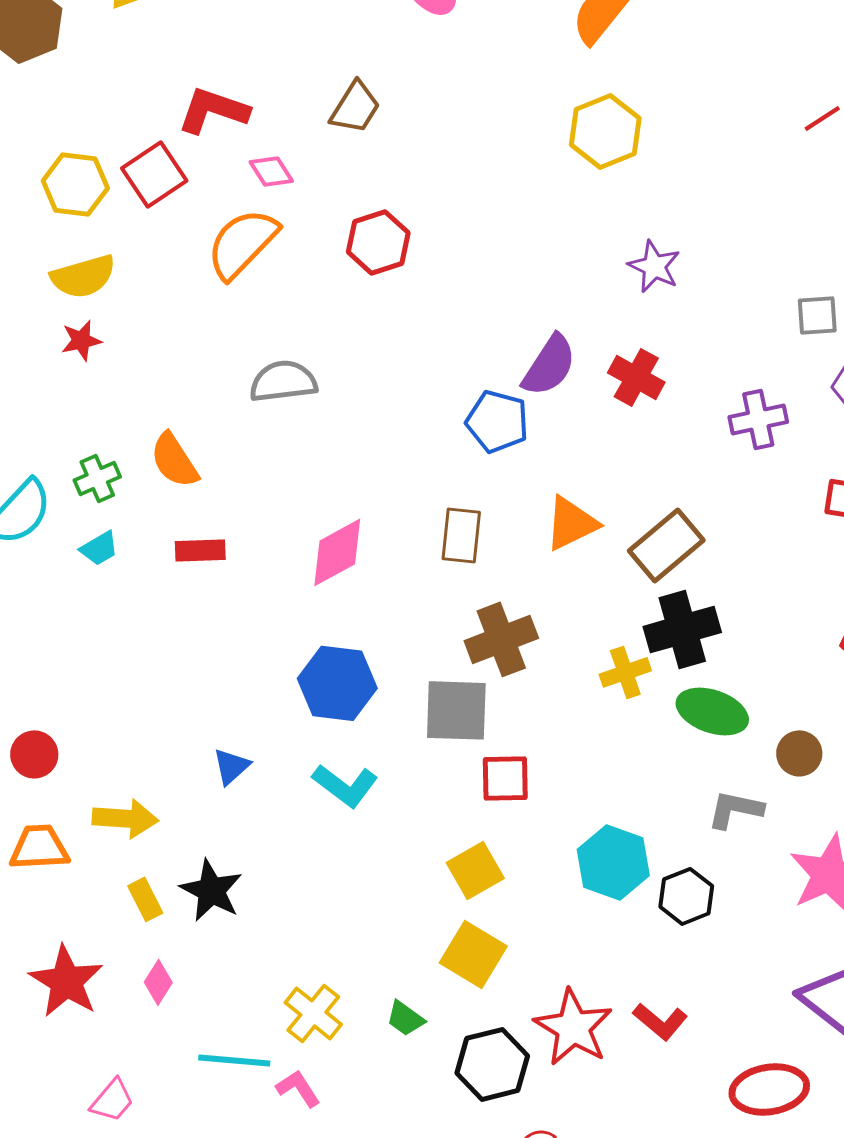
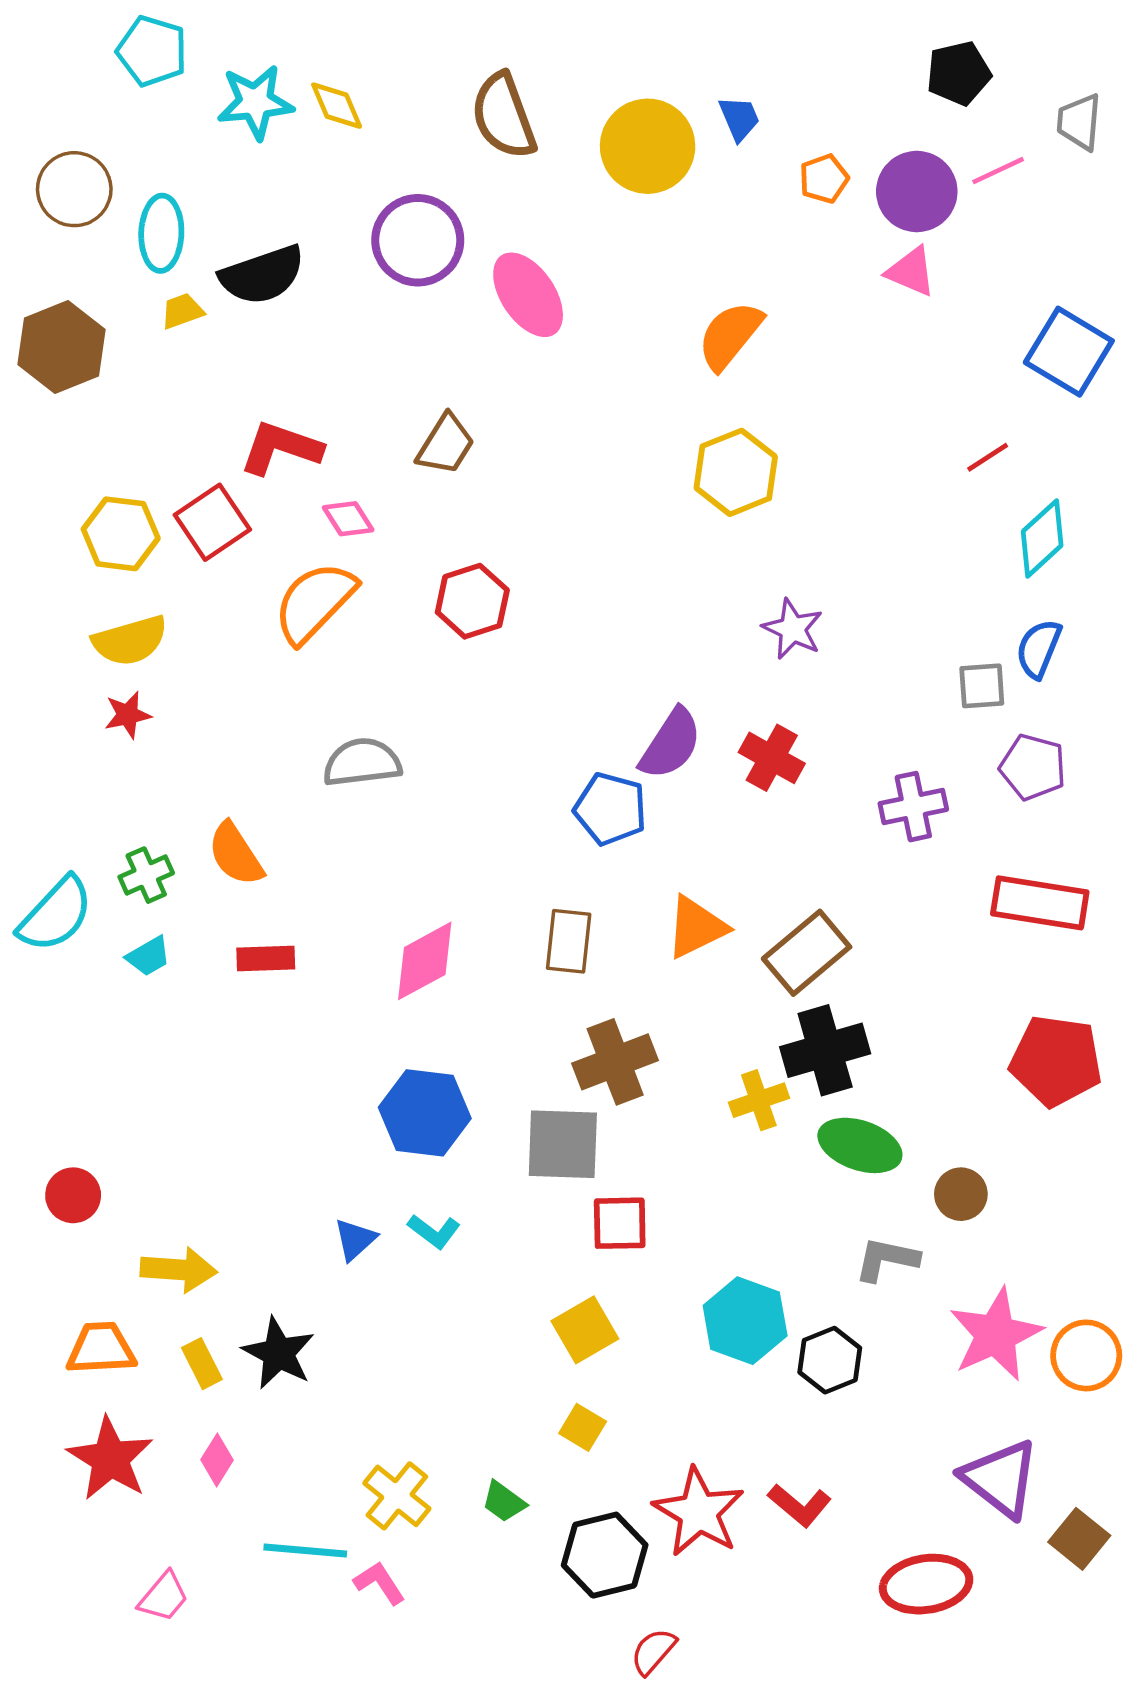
blue triangle: (231, 766) -> (355, 1239), moved
cyan L-shape: (345, 785) -> (434, 1231), size x0.7
orange trapezoid: (39, 847) -> (101, 1349), moved
yellow square: (473, 954) -> (583, 1427), size x0.6

